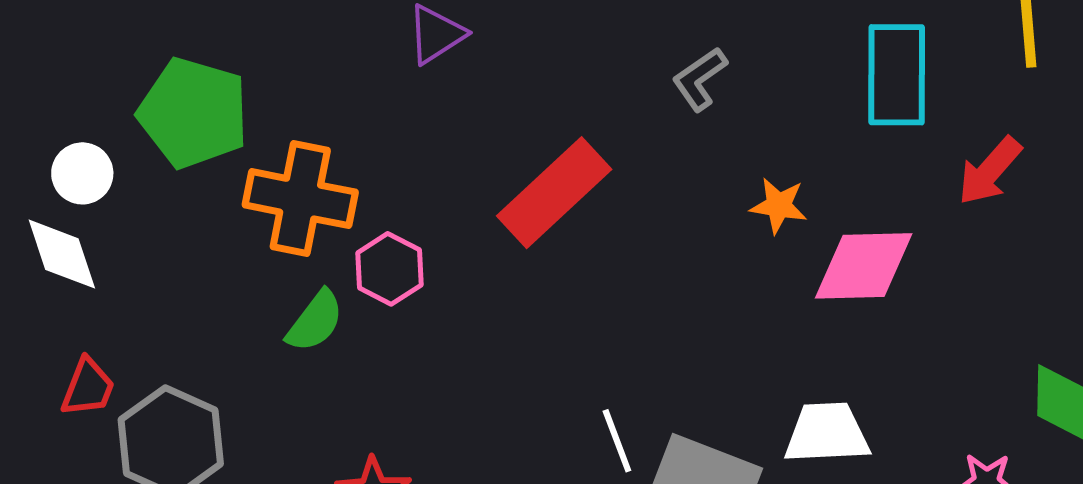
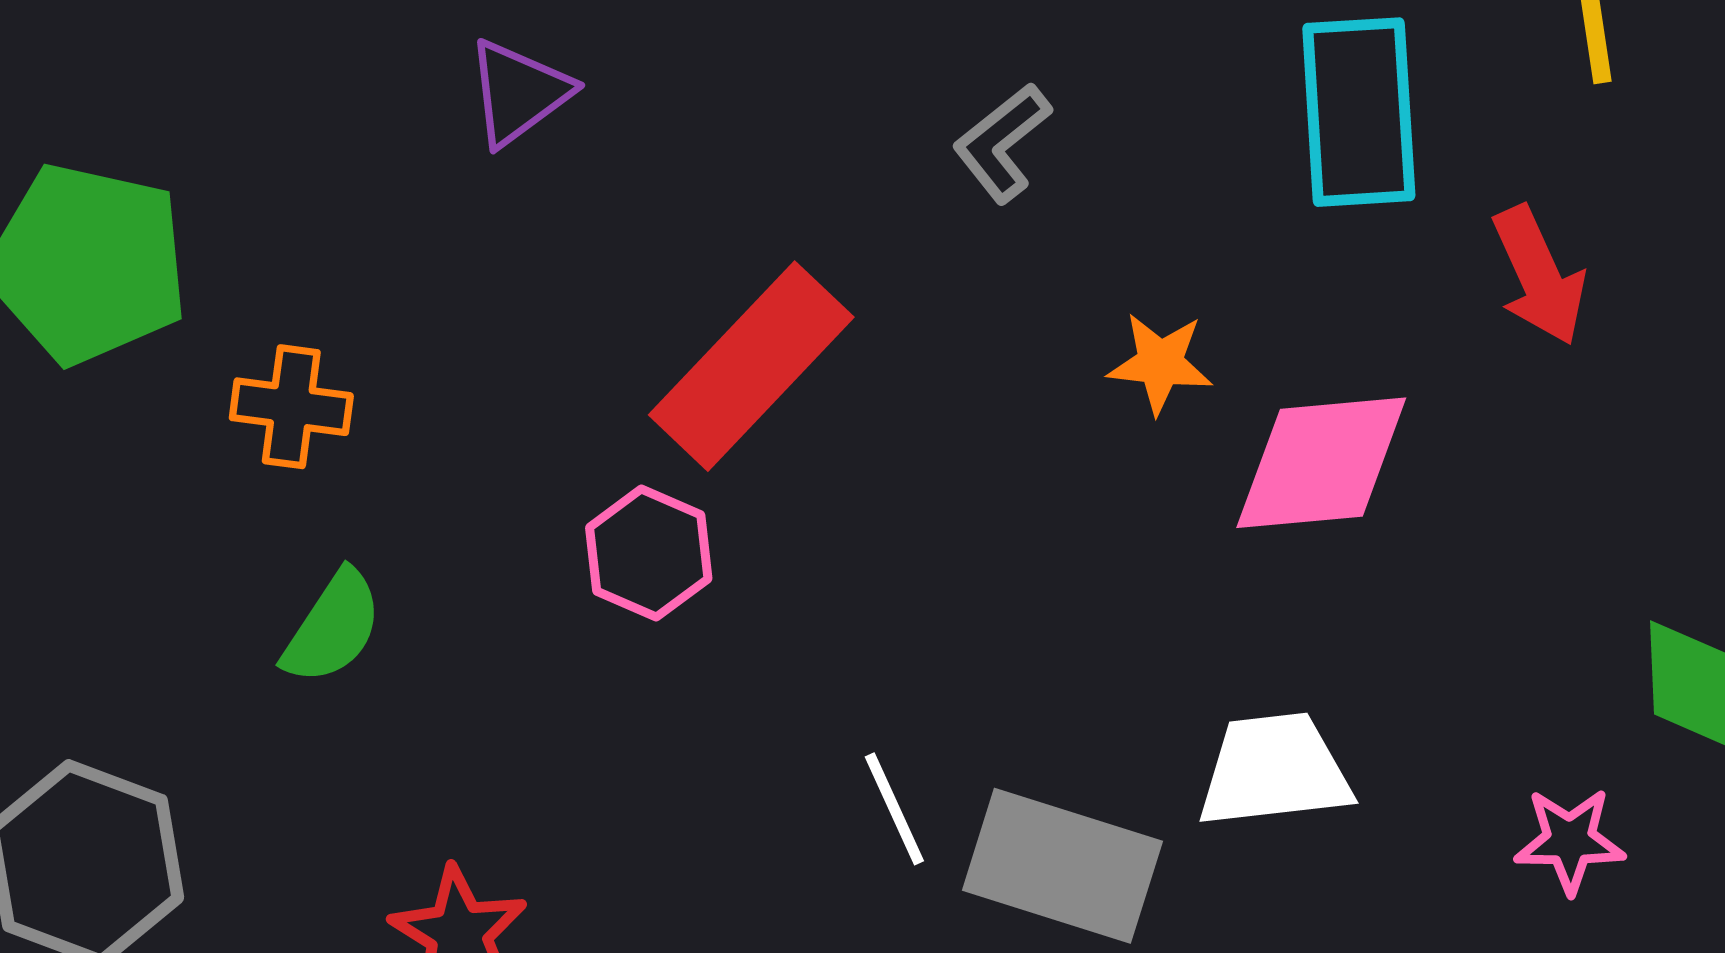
red arrow: (990, 171) -> (1539, 276), turned -62
orange cross: (300, 199) -> (291, 407), size x0.6
pink hexagon: (389, 269) -> (649, 553), moved

